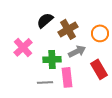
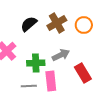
brown cross: (68, 29) -> (57, 23), moved
orange circle: (100, 33) -> (84, 25), moved

